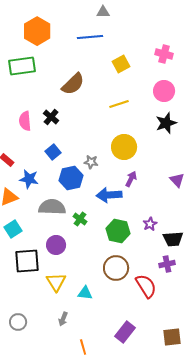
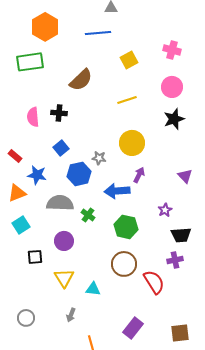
black cross: (51, 117) -> (59, 113), turned -35
purple star: (150, 224) -> (165, 210), moved
black square: (27, 261) -> (35, 257), size x0.6

